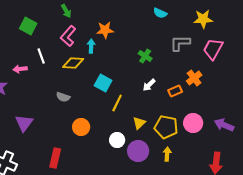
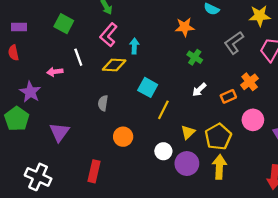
orange star: (105, 30) -> (185, 27), moved
gray L-shape: (180, 43) -> (234, 43), turned -35
gray semicircle: (63, 97) -> (103, 103), turned 80
pink circle: (193, 123) -> (253, 120), moved
yellow pentagon: (166, 127) -> (218, 137), turned 30
yellow arrow: (167, 154) -> (219, 167), size x1.5

